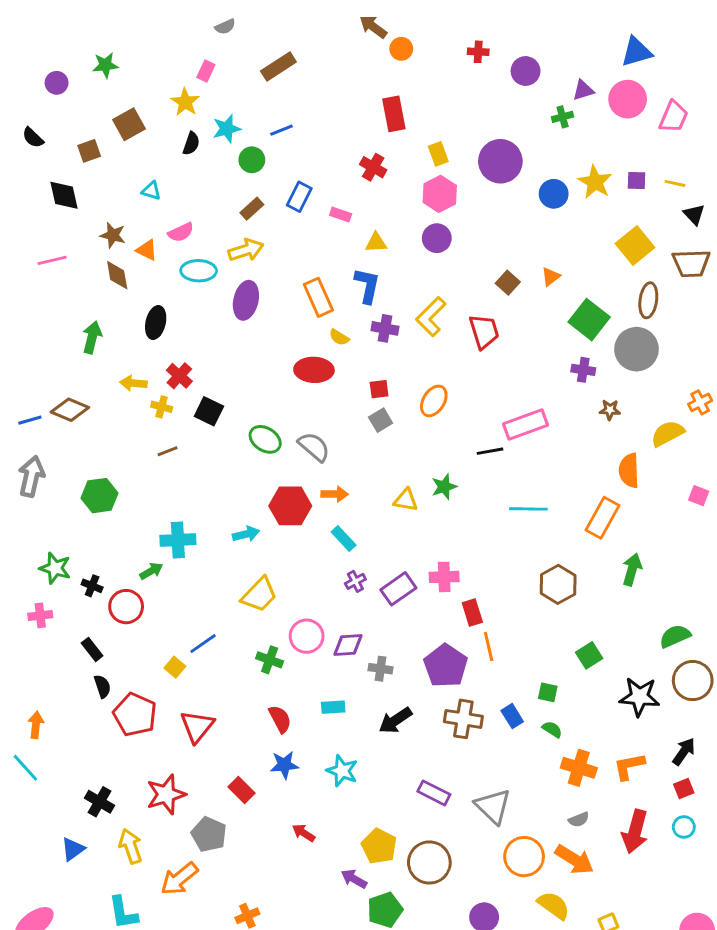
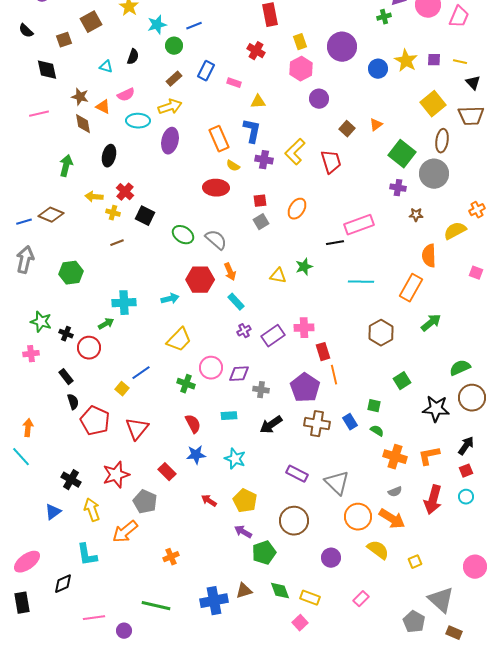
black semicircle: (191, 143) -> (133, 57), moved
purple circle: (437, 238) -> (319, 99), moved
orange arrow: (335, 494) -> (230, 272), turned 66
green arrow: (632, 570) -> (431, 323), turned 35
yellow pentagon: (379, 846) -> (245, 501), moved

